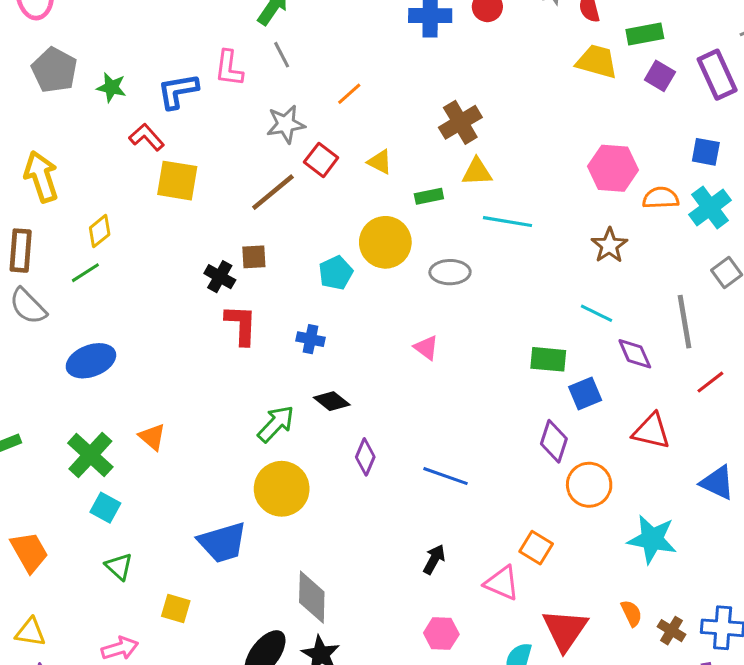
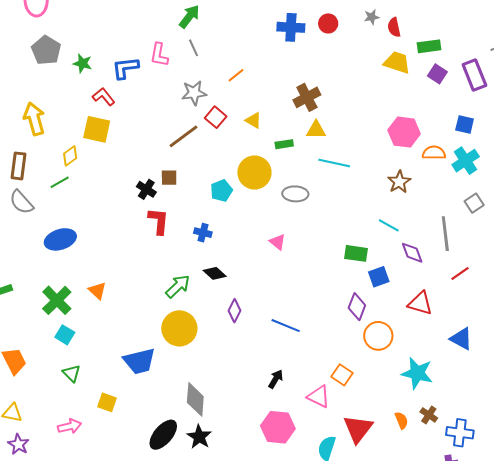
yellow square: (177, 181) -> (97, 129), moved
brown cross: (672, 631) -> (429, 415), moved
pink hexagon: (441, 634) -> (278, 427), size x1.5

